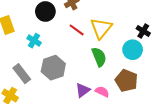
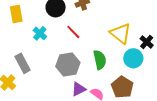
yellow triangle: (101, 28) -> (121, 33), moved, turned -40
red line: (77, 30) -> (73, 32), moved
gray hexagon: (53, 68) -> (68, 64), moved

